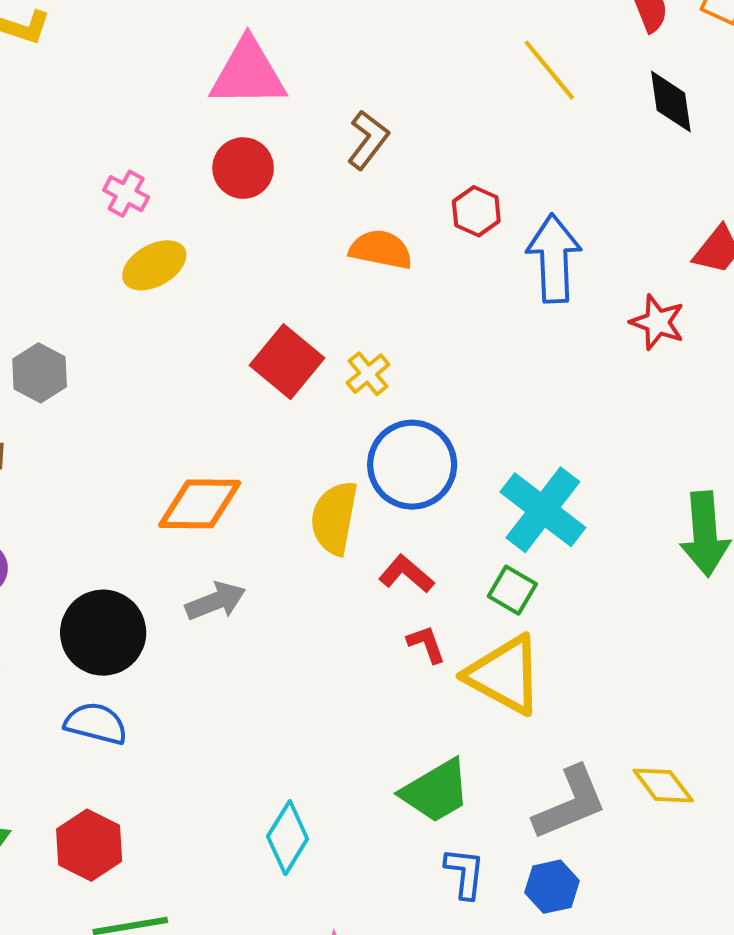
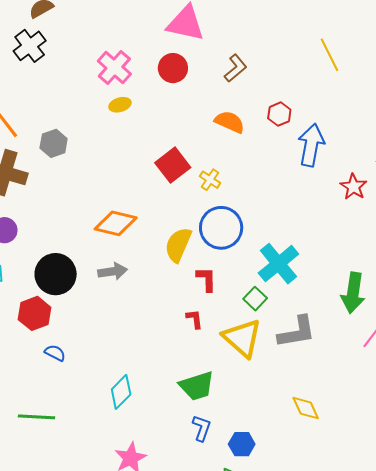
pink cross: (126, 194) -> (114, 68), size x1.6
yellow ellipse: (154, 265) -> (120, 105), size x0.7
yellow cross: (368, 374) -> (210, 180), turned -30
red L-shape: (406, 574) -> (206, 279), turned 36
red L-shape: (426, 644) -> (194, 319), moved
blue semicircle: (96, 723) -> (55, 353), moved, size x0.7
gray L-shape: (570, 803) -> (297, 332), moved
red hexagon: (89, 845) -> (35, 313), moved

